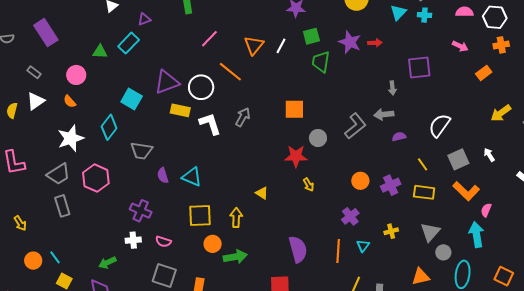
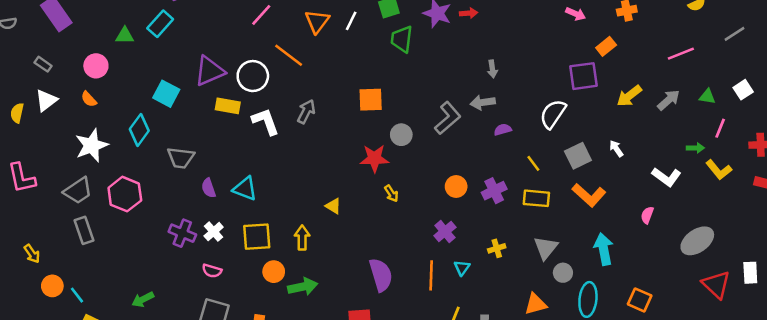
purple square: (419, 67) -> (583, 76), moved
pink semicircle: (486, 210) -> (647, 215), moved
white cross: (133, 240) -> (214, 232), moved, turned -35
orange circle: (33, 261) -> (52, 286), moved

